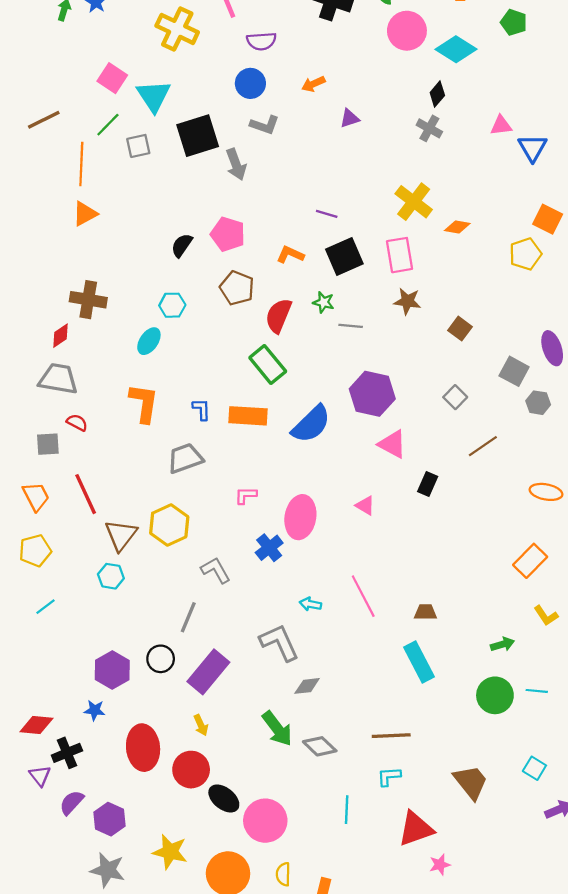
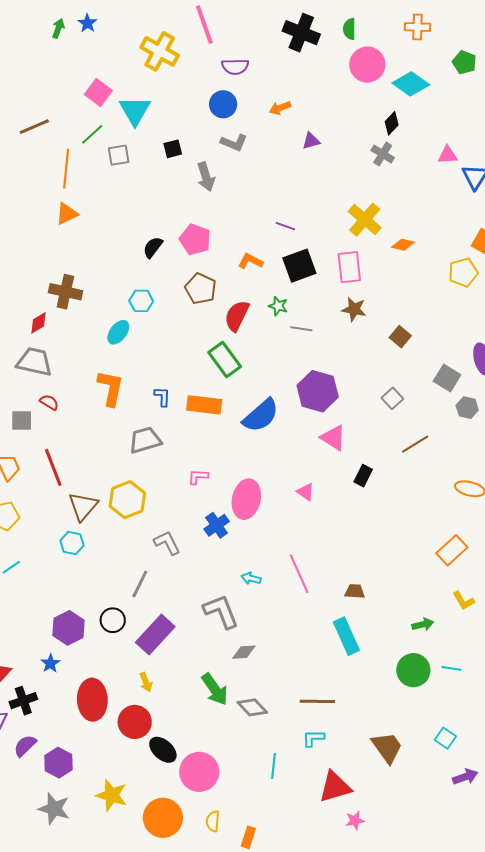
black square: (198, 136) -> (173, 149), size x0.5
blue star: (95, 710) -> (50, 663), turned 30

